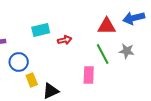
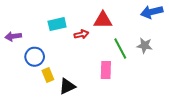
red triangle: (107, 26) -> (103, 20), moved

